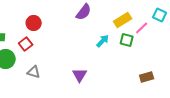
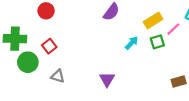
red circle: (34, 23) -> (46, 11), moved
green square: (127, 40) -> (157, 42), turned -32

